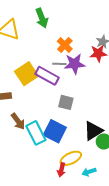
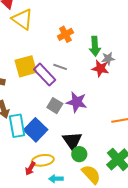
green arrow: (42, 18) -> (95, 46), moved
orange cross: (65, 45) -> (65, 34), moved
purple star: (75, 64) -> (77, 102), moved
black triangle: (93, 131) -> (72, 141), turned -50

